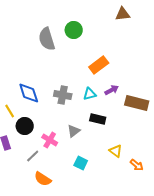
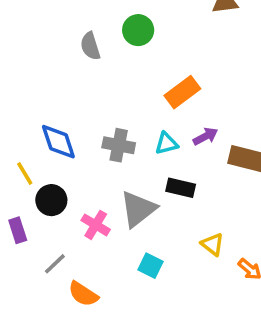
gray semicircle: (47, 39) -> (90, 46), size x0.7
gray triangle: (74, 131) -> (138, 209), size x1.6
gray line: (33, 156) -> (55, 264), moved

